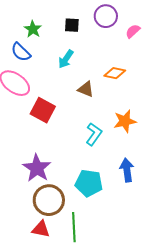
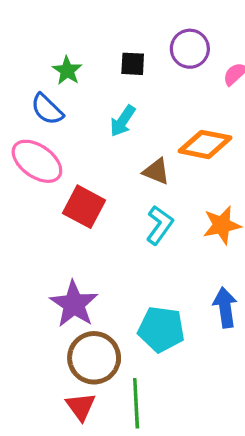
orange diamond: (115, 73) -> (205, 144), size x1.4
cyan L-shape: (94, 134) -> (160, 225), moved
red triangle: (41, 229) -> (81, 407), turned 42

